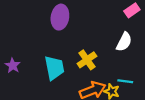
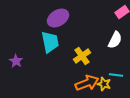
purple ellipse: (60, 17) -> (58, 18), turned 50
cyan trapezoid: (54, 68) -> (50, 42), moved

